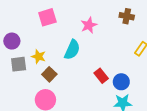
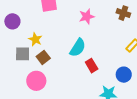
cyan semicircle: (72, 50) -> (78, 48), moved
gray square: (19, 64) -> (23, 54), moved
blue circle: (121, 82) -> (124, 75), moved

